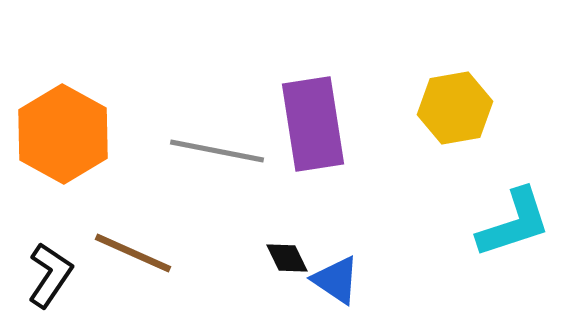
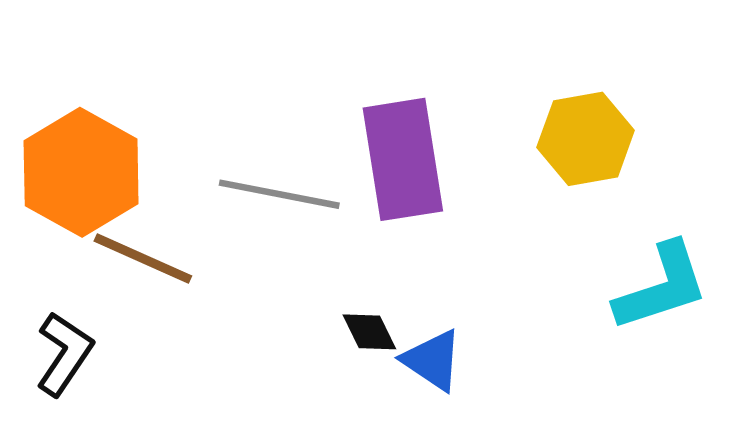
brown line: (133, 253) -> (143, 259), moved

